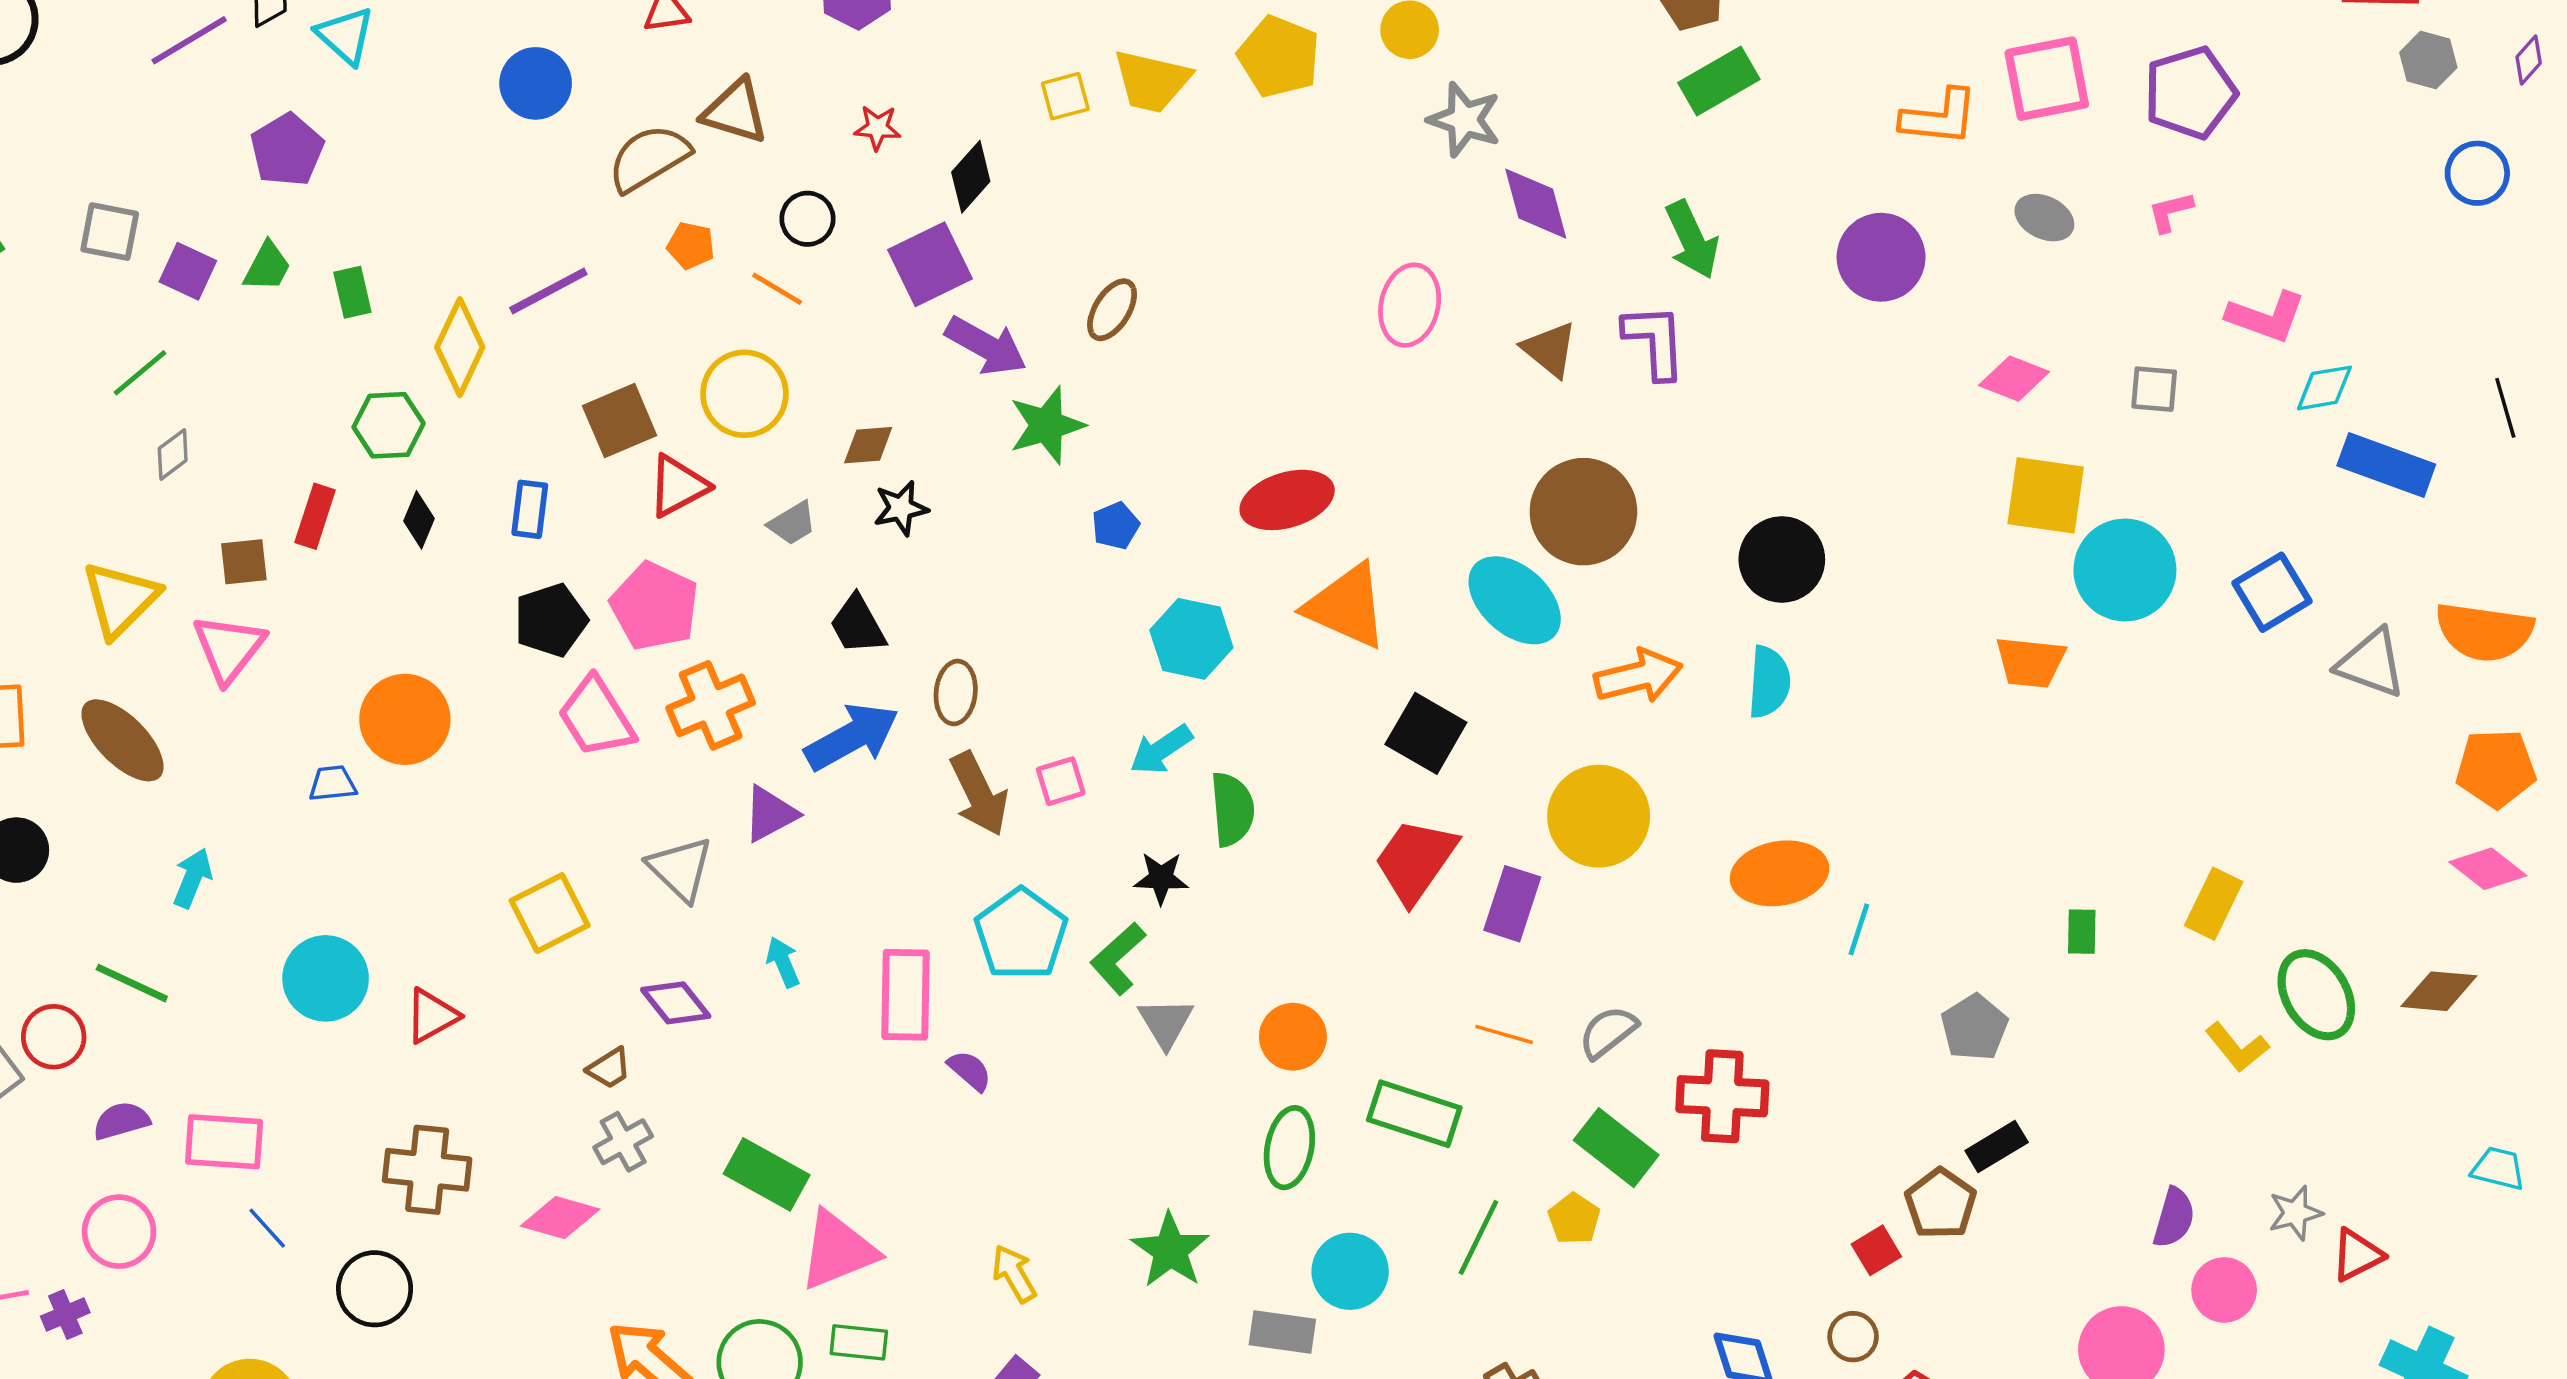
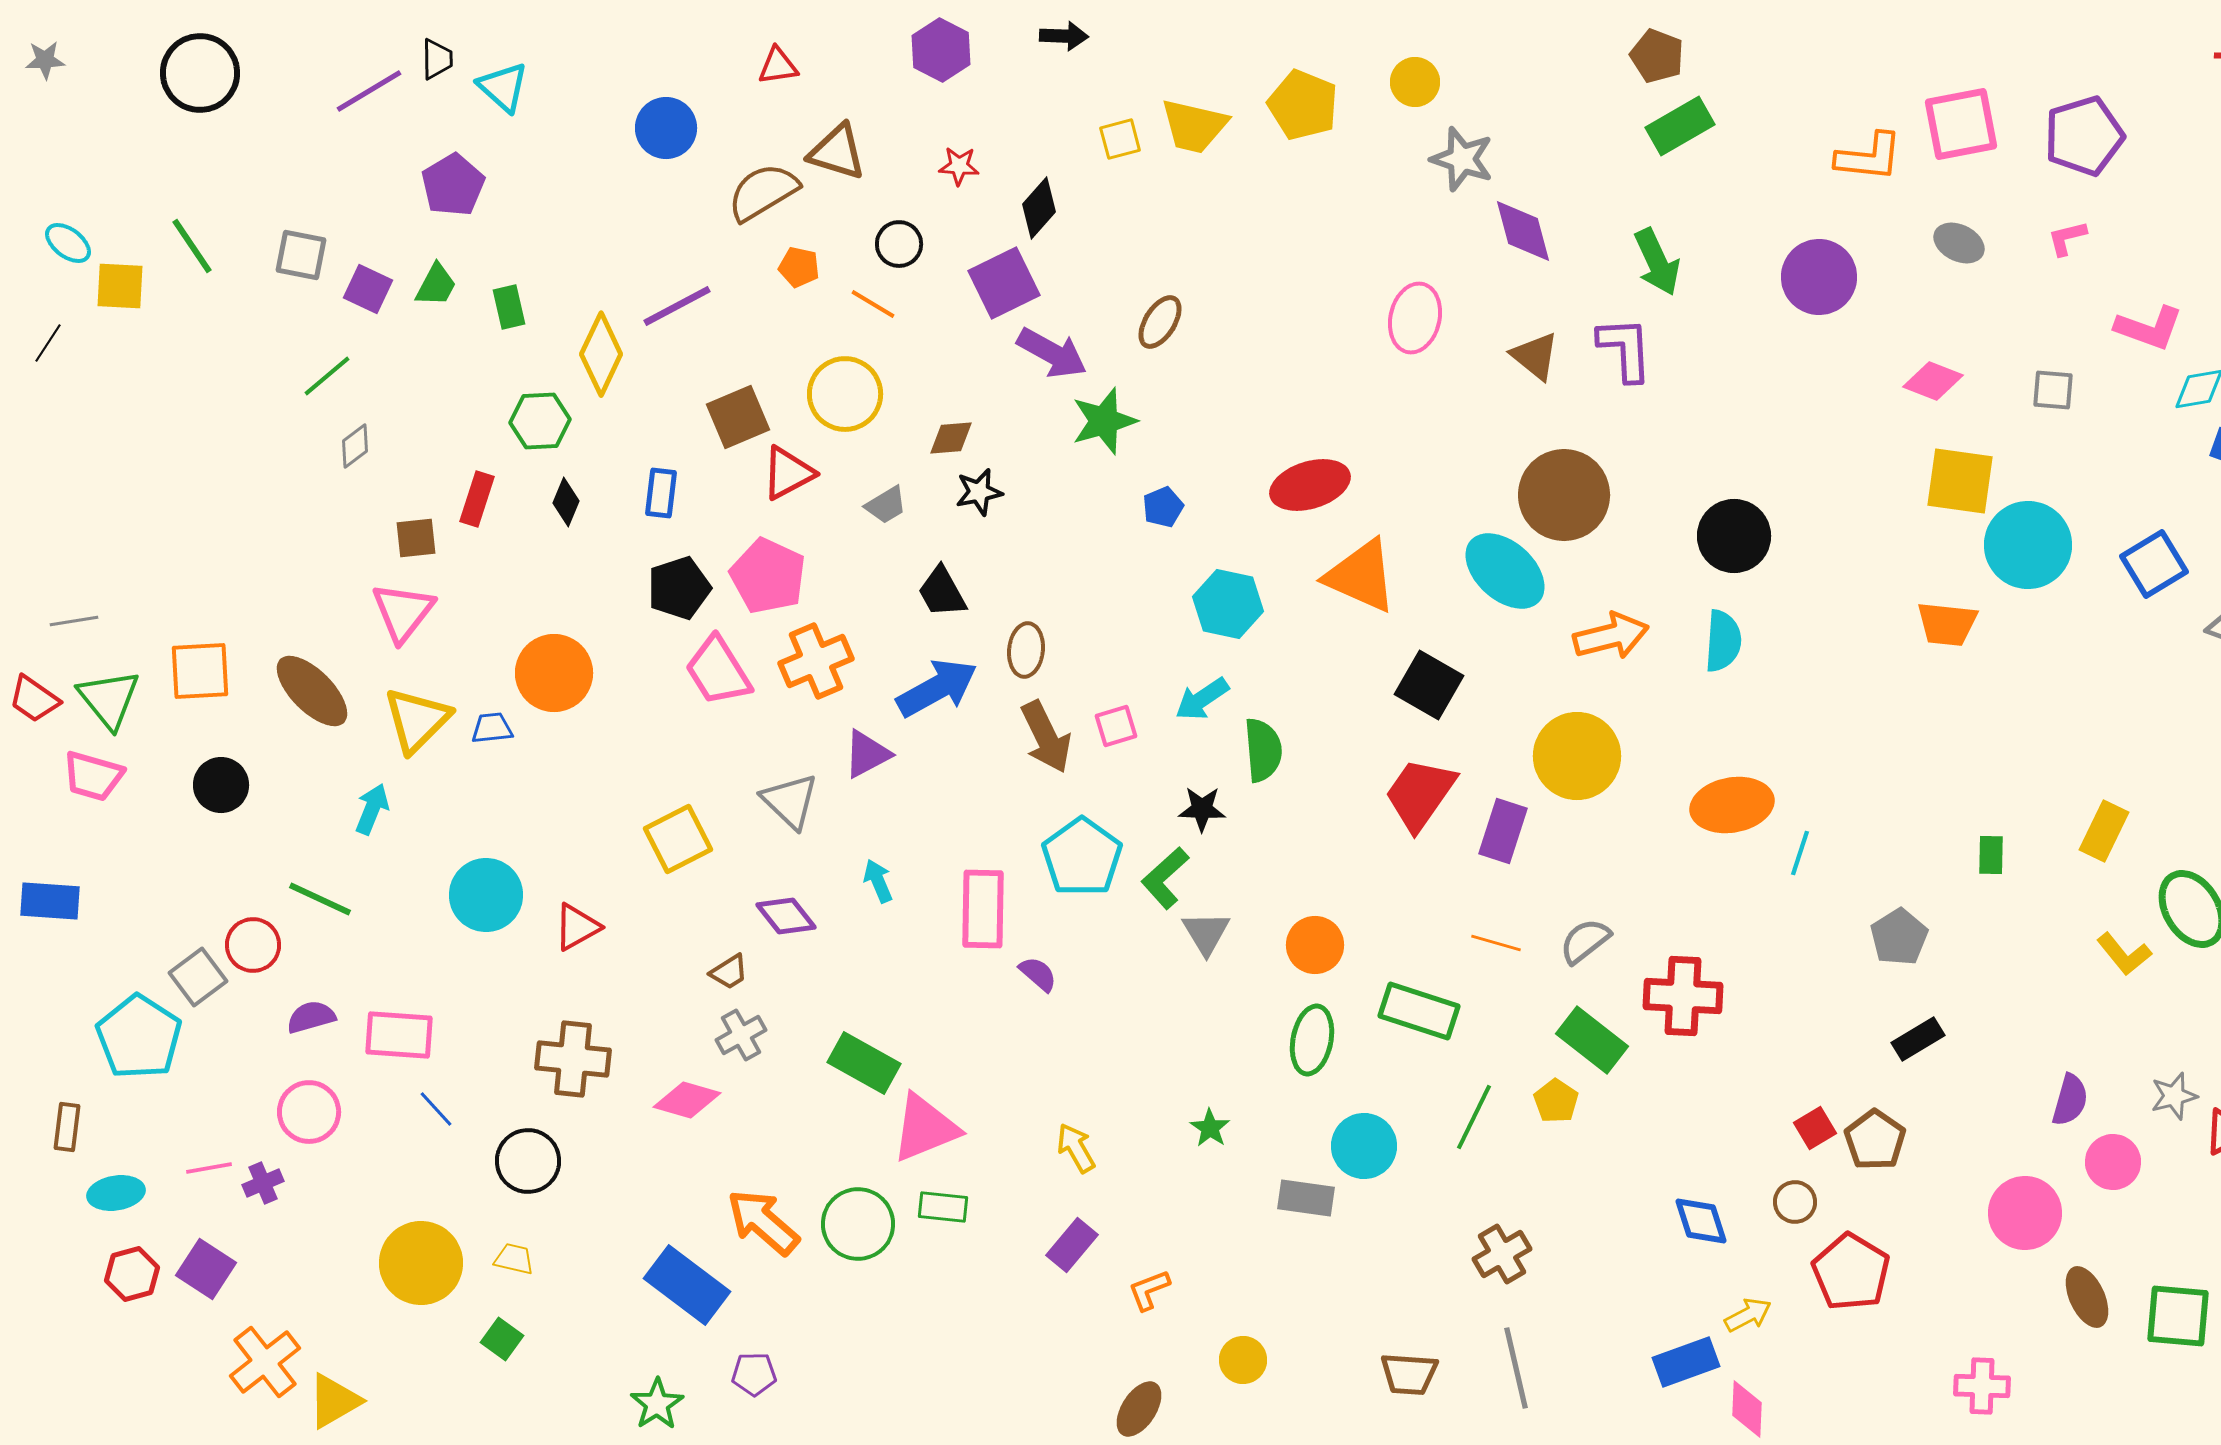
yellow triangle: (120, 599) -> (417, 720), moved
brown pentagon: (1941, 1204) -> (1875, 1140), moved
green star: (1170, 1250) -> (1210, 1128), size x0.6

